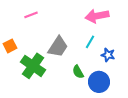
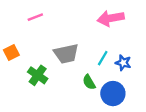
cyan line: (90, 42) -> (103, 58), moved
gray trapezoid: (58, 47) -> (66, 54), turned 45
green cross: (33, 66) -> (38, 75), size x0.7

